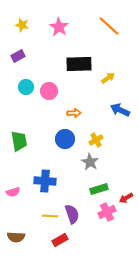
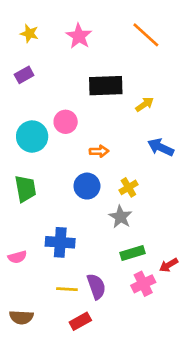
cyan circle: (26, 87) -> (32, 137), moved, size x1.5

